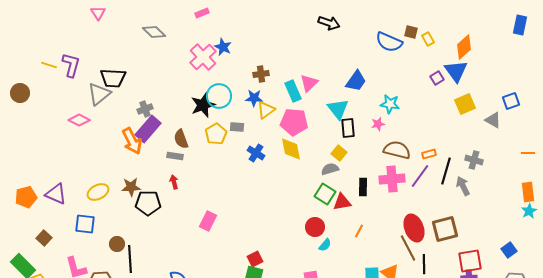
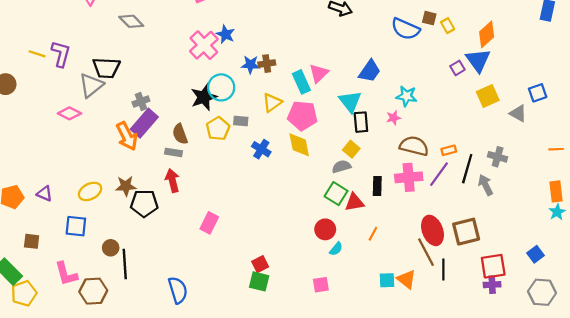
gray diamond: (154, 32) -> (131, 21), moved
blue star: (254, 98) -> (250, 65), moved
red arrow: (174, 182) -> (172, 181), size x1.5
purple triangle: (56, 194) -> (45, 194), size x0.7
brown square: (44, 238) -> (32, 241), turned -35

